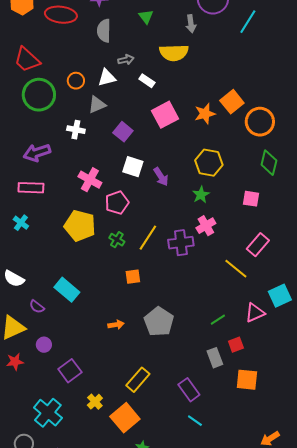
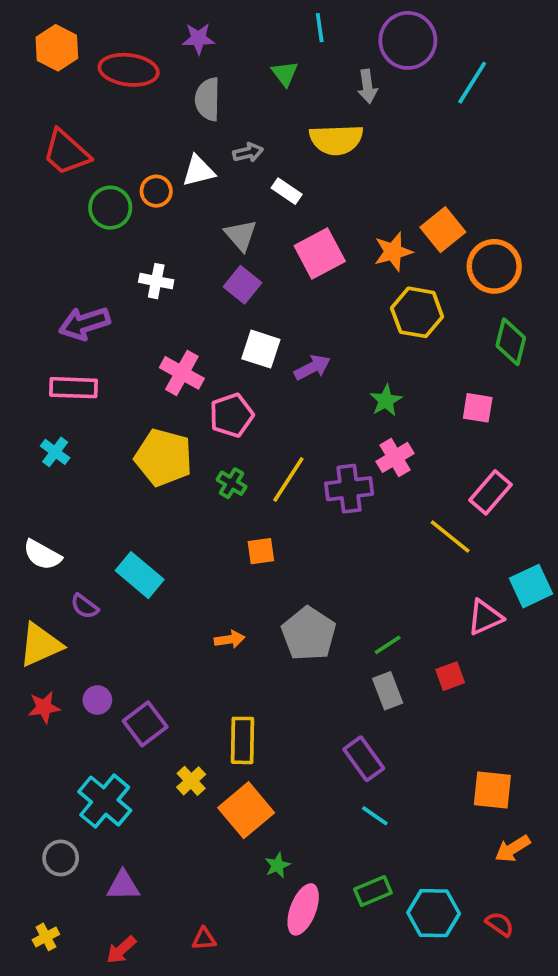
white triangle: (107, 78) -> (198, 171), moved
green circle: (39, 95) -> (110, 208), moved, size x0.7
gray triangle: (97, 105) -> (241, 235), moved, turned -48
yellow hexagon: (209, 163) -> (417, 312), moved
purple arrow: (161, 177) -> (312, 367), turned -84
green line: (218, 320) -> (388, 645), moved
purple circle: (44, 345) -> (97, 700), moved
gray rectangle: (215, 358) -> (388, 691), moved
yellow rectangle: (138, 380) -> (243, 740), moved, turned -40
orange square: (247, 380) -> (492, 790), moved

